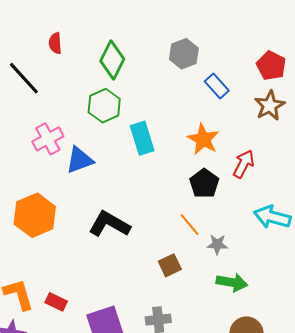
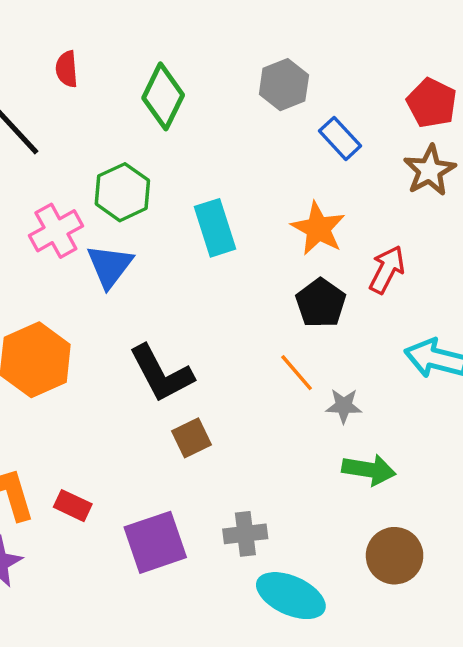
green hexagon: (104, 106) -> (122, 192), moved
blue triangle: (80, 160) -> (110, 266), turned -32
black L-shape: (109, 224) -> (161, 374), turned -147
brown square: (170, 265) -> (191, 438), moved

